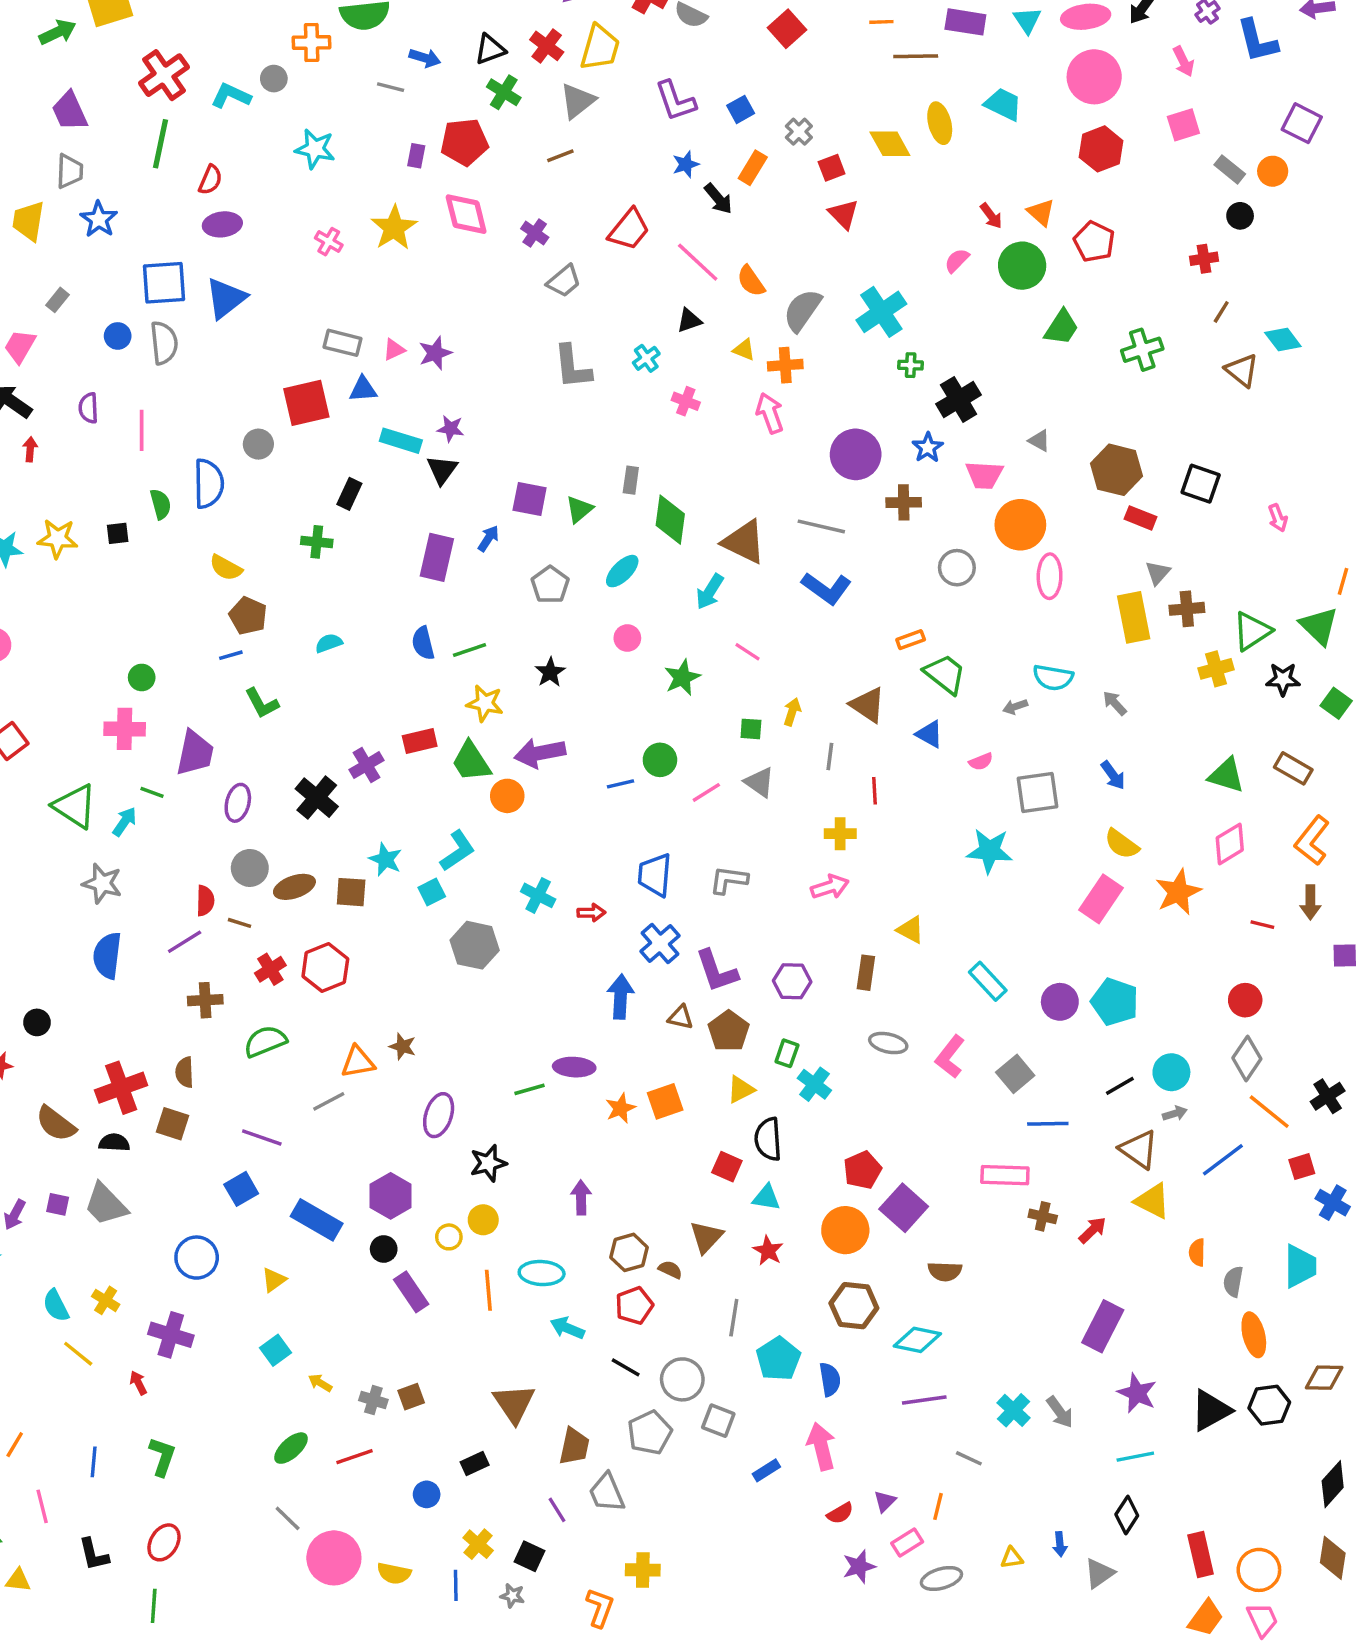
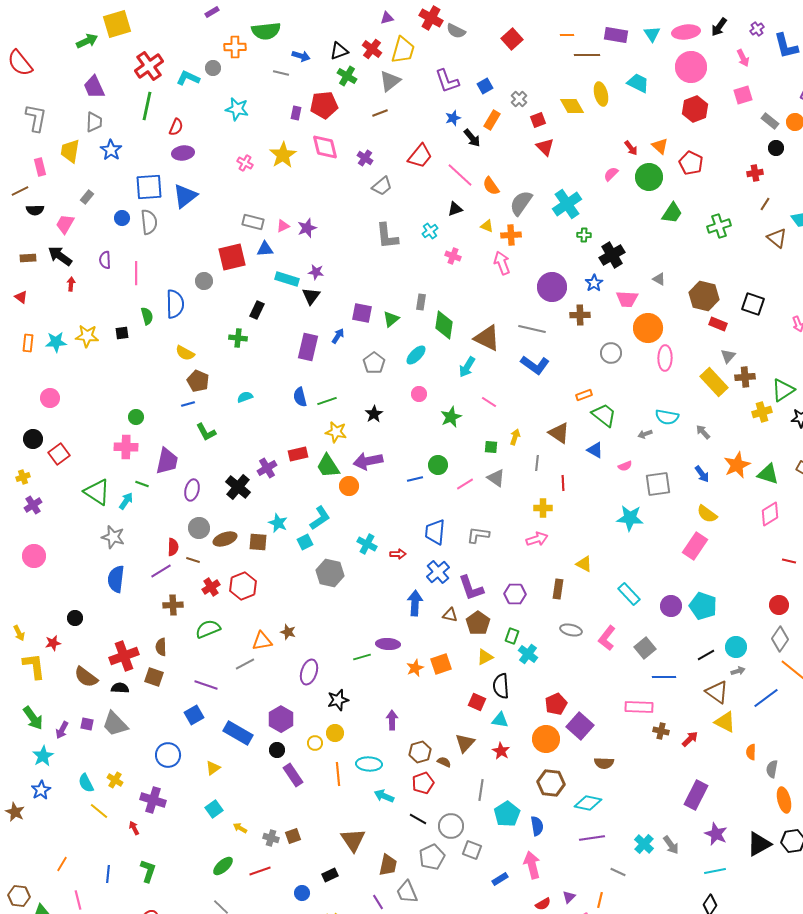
yellow rectangle: (1134, 617) -> (714, 382), turned -32
orange star: (1178, 892) -> (737, 465), moved

